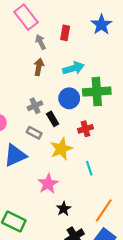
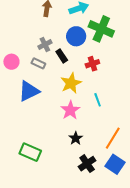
green cross: (97, 92) -> (101, 29), turned 30
gray rectangle: (34, 133) -> (38, 63), moved
pink star: (48, 184) -> (70, 110), moved

